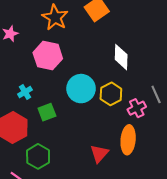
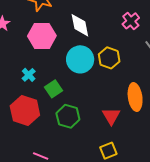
white diamond: (121, 57) -> (80, 25), moved
pink cross: (137, 108) -> (131, 21), moved
green hexagon: (38, 156) -> (68, 116), moved

